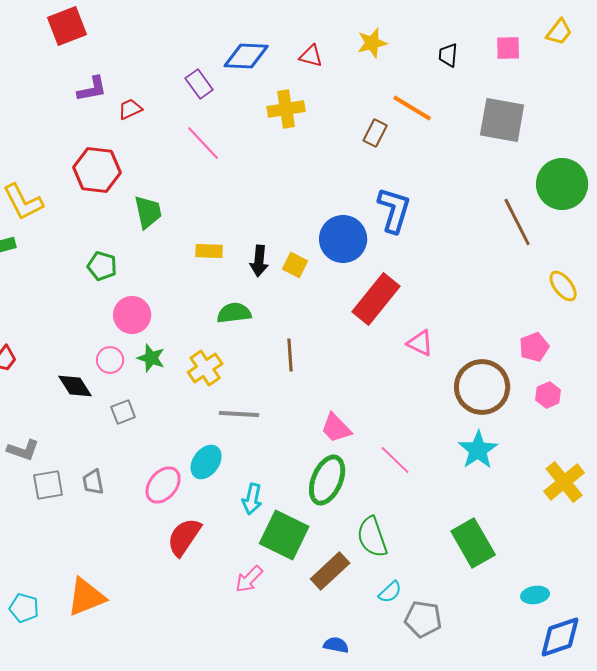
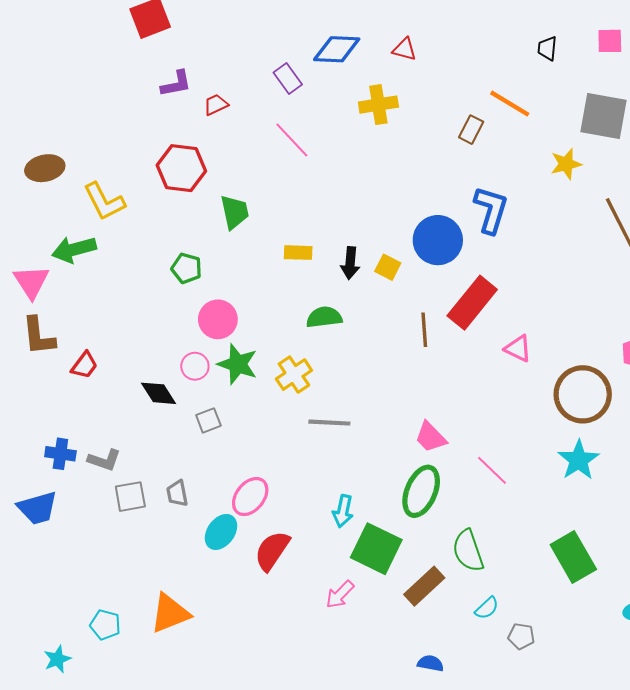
yellow star: (372, 43) -> (566, 164), moved
brown line: (290, 355) -> (424, 330), moved
green star: (151, 358) -> (238, 364), size x1.4
cyan ellipse: (206, 462) -> (221, 532), moved
gray pentagon: (423, 619) -> (521, 636), size x0.7

